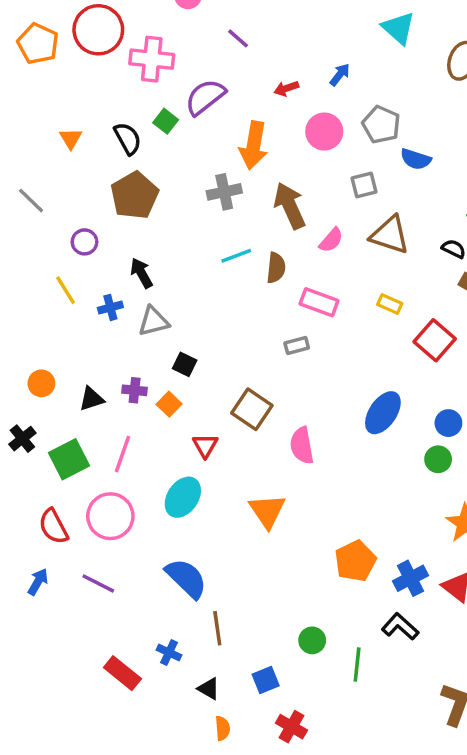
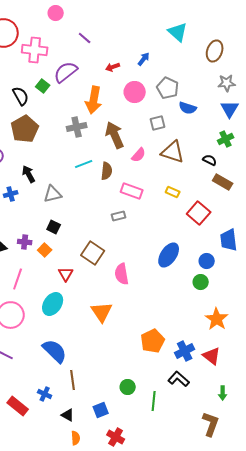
gray triangle: (154, 321) -> (53, 194), moved

